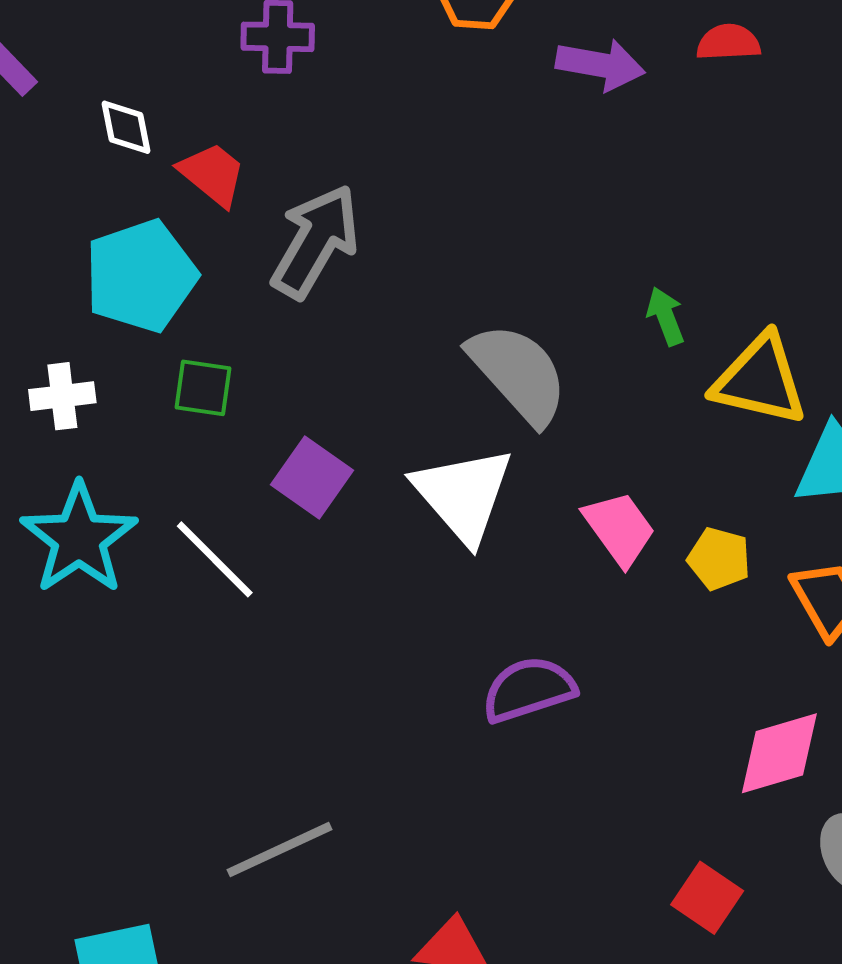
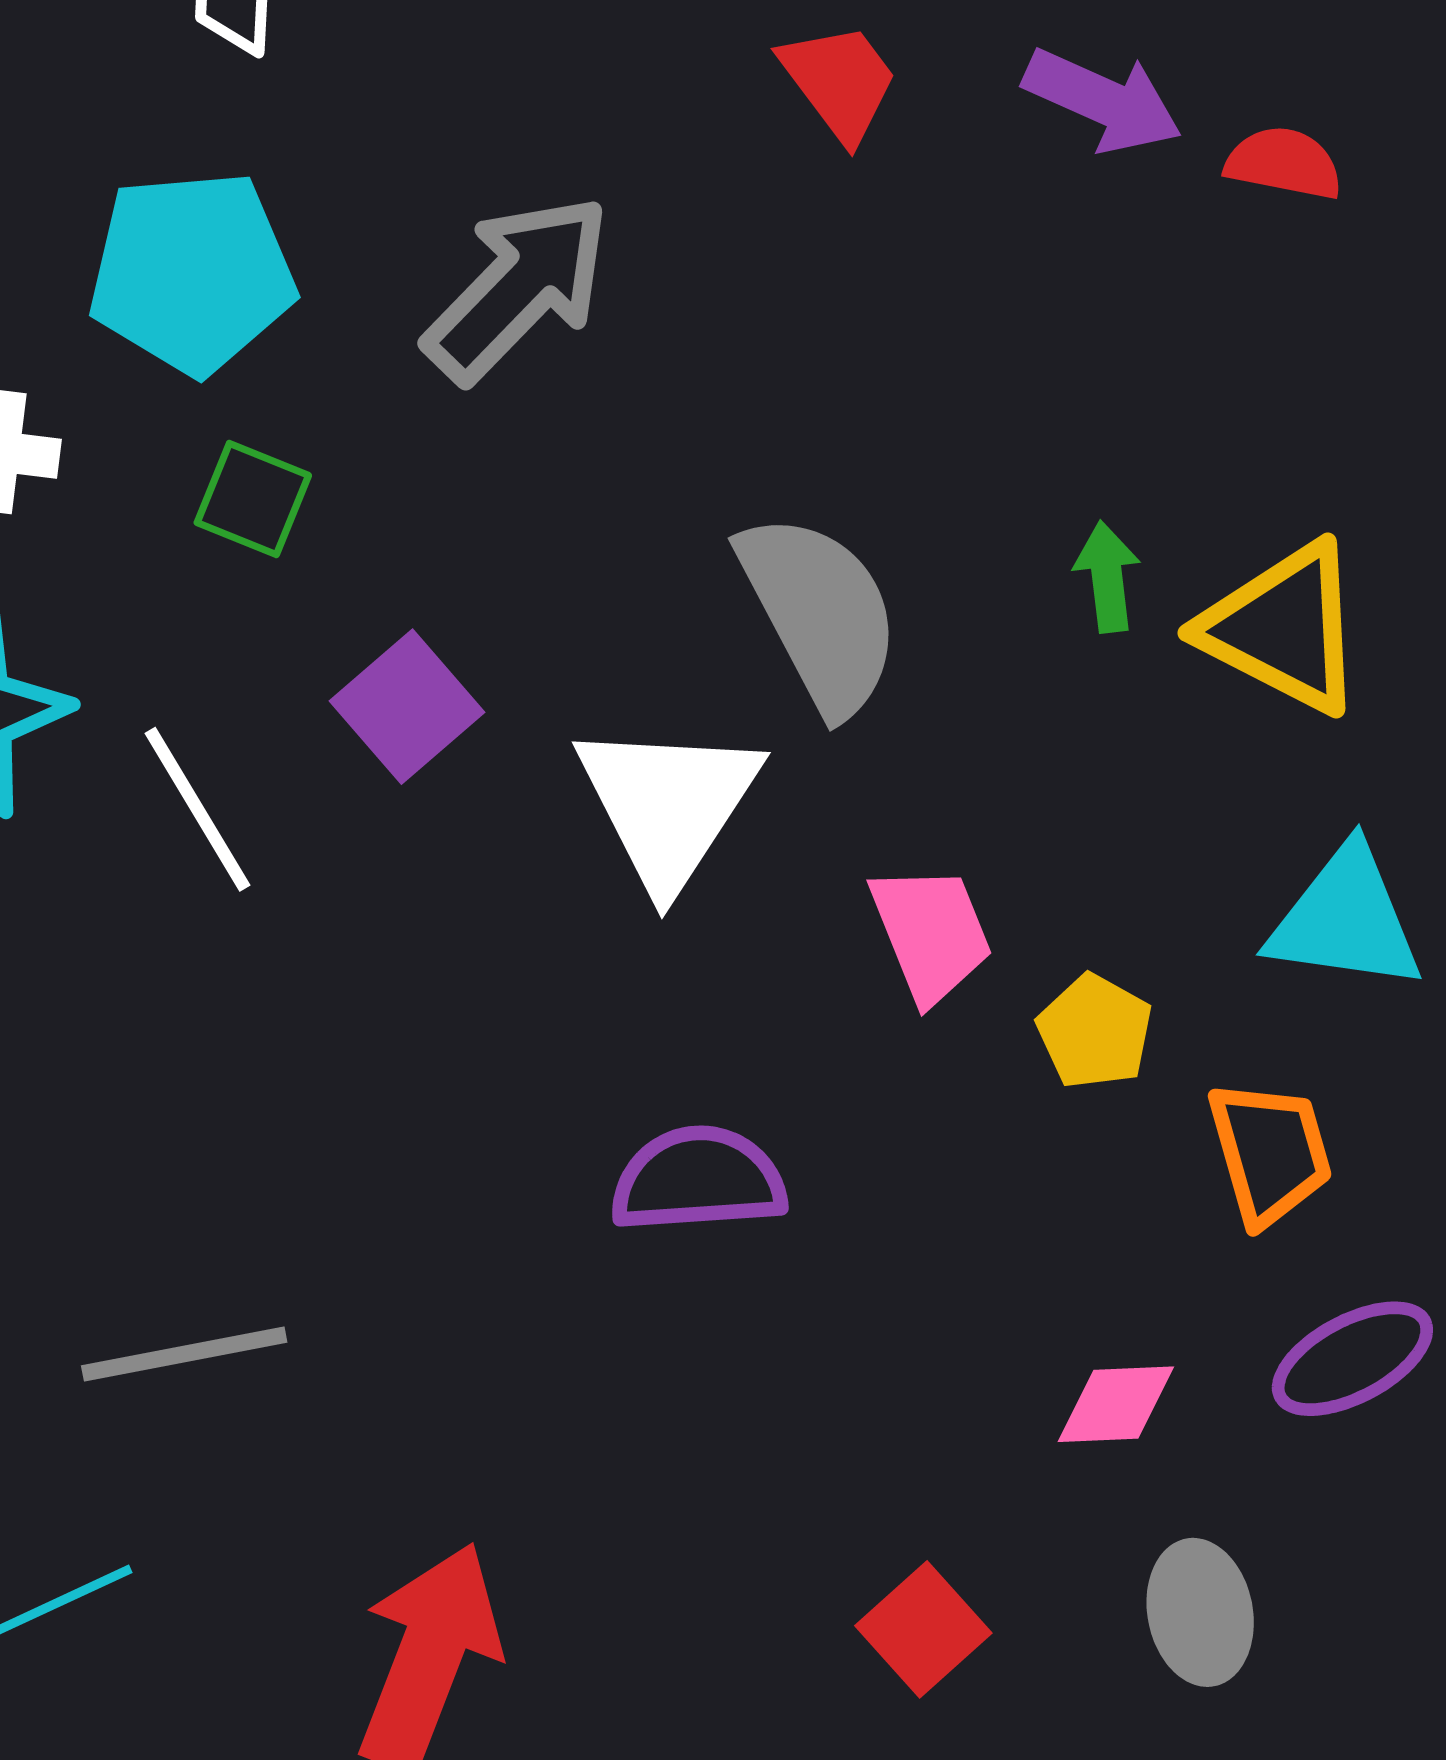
red semicircle: (728, 42) -> (1284, 163), moved
red trapezoid: (212, 174) -> (839, 82), moved
yellow triangle: (760, 380) -> (1284, 628), moved
pink diamond: (779, 753) -> (1116, 1404), size x0.7

